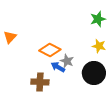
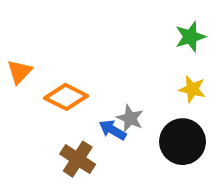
orange diamond: (50, 50) -> (66, 97), moved
brown cross: (40, 82) -> (78, 159), turned 30

